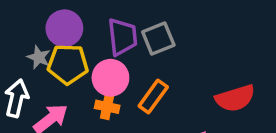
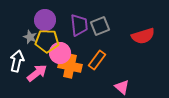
pink circle: (110, 78) -> (60, 53), moved
red semicircle: (235, 98) -> (143, 36), moved
orange cross: (107, 107) -> (70, 66), size x1.6

